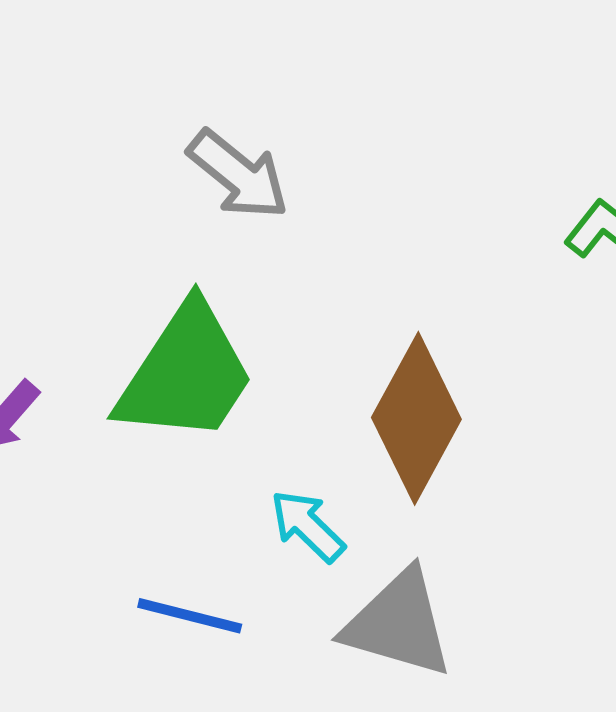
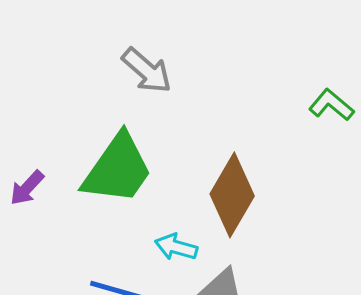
cyan arrow: (307, 526) -> (176, 247), turned -30

